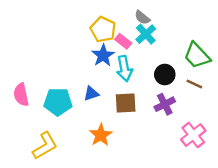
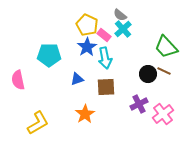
black circle: (165, 75) -> (148, 74), moved
cyan pentagon: (58, 102) -> (49, 55), moved
purple cross: (165, 104) -> (139, 104), moved

